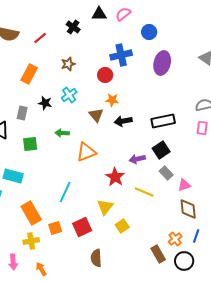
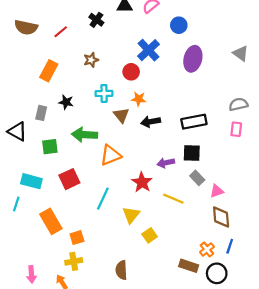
blue cross: (121, 55) -> (148, 50), turned -30
cyan cross: (69, 95) -> (104, 93), moved, turned 35
green arrow: (62, 133) -> (85, 135), size x1.6
black square: (161, 150) -> (192, 153), turned 36
cyan line: (65, 192) -> (103, 199), moved
red square: (82, 227) -> (69, 179), moved
yellow cross: (31, 241) -> (74, 261), moved
brown rectangle: (158, 254) -> (189, 266), turned -42

